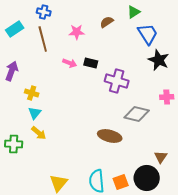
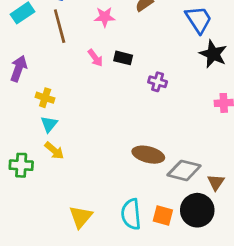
pink arrow: (70, 63) -> (95, 58), turned 32
purple cross: (117, 81) -> (158, 82), size x0.6
gray diamond: (137, 114) -> (184, 170), moved
orange square: (121, 182) -> (163, 215), turned 35

